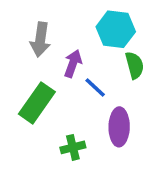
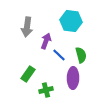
green semicircle: (135, 65) -> (81, 55), moved
green rectangle: (37, 103) -> (28, 74), moved, size x0.7

